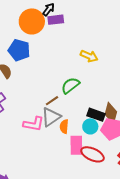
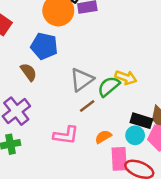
yellow arrow: (89, 56) -> (126, 77), moved
gray triangle: (51, 117) -> (82, 80), moved
orange semicircle: (64, 126) -> (103, 137), turned 56

